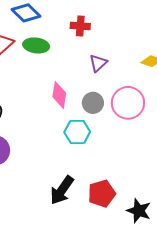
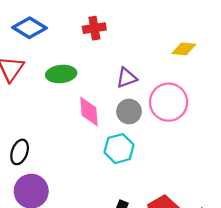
green ellipse: (36, 45) -> (61, 74), moved
purple triangle: (98, 63) -> (127, 78), moved, turned 36

